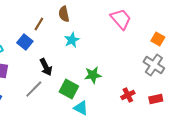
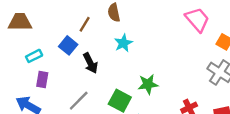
pink trapezoid: (121, 19) -> (197, 20), moved
black arrow: (46, 67) -> (90, 63), moved

